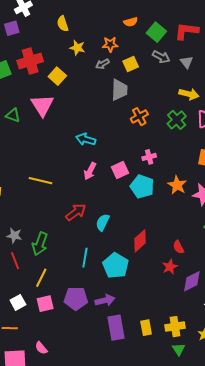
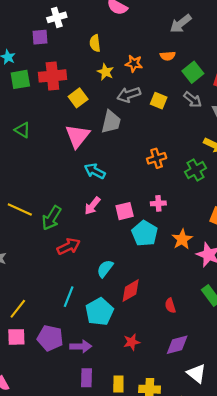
orange star: (110, 44) -> (134, 64), moved
gray arrow: (103, 64) -> (129, 95), size x1.5
yellow square: (131, 64) -> (159, 101), turned 35
gray trapezoid: (119, 90) -> (111, 122), moved
pink triangle: (42, 105) -> (77, 136), moved
yellow line: (41, 181) -> (20, 209), moved
cyan semicircle: (103, 222) -> (105, 269), moved
green arrow: (40, 244) -> (52, 218), moved
red star: (170, 267) -> (132, 342), moved
purple rectangle: (116, 328) -> (87, 378), size x0.7

